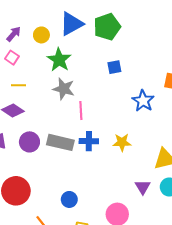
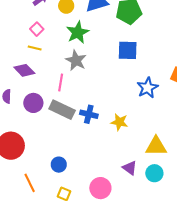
pink square: (12, 58) -> (37, 29), moved
blue square: (114, 67) -> (128, 50), size x1.5
pink line: (81, 111) -> (61, 83), moved
purple triangle: (143, 187) -> (130, 168), turned -35

